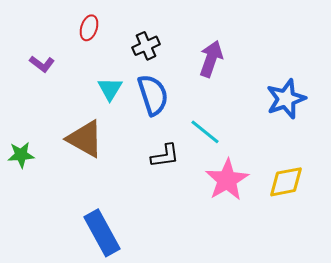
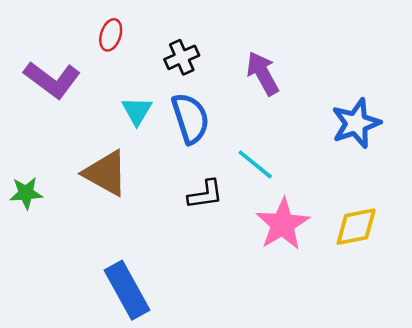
purple arrow: (211, 59) -> (263, 73), turned -48
purple L-shape: (42, 64) -> (52, 80), size x1.8

